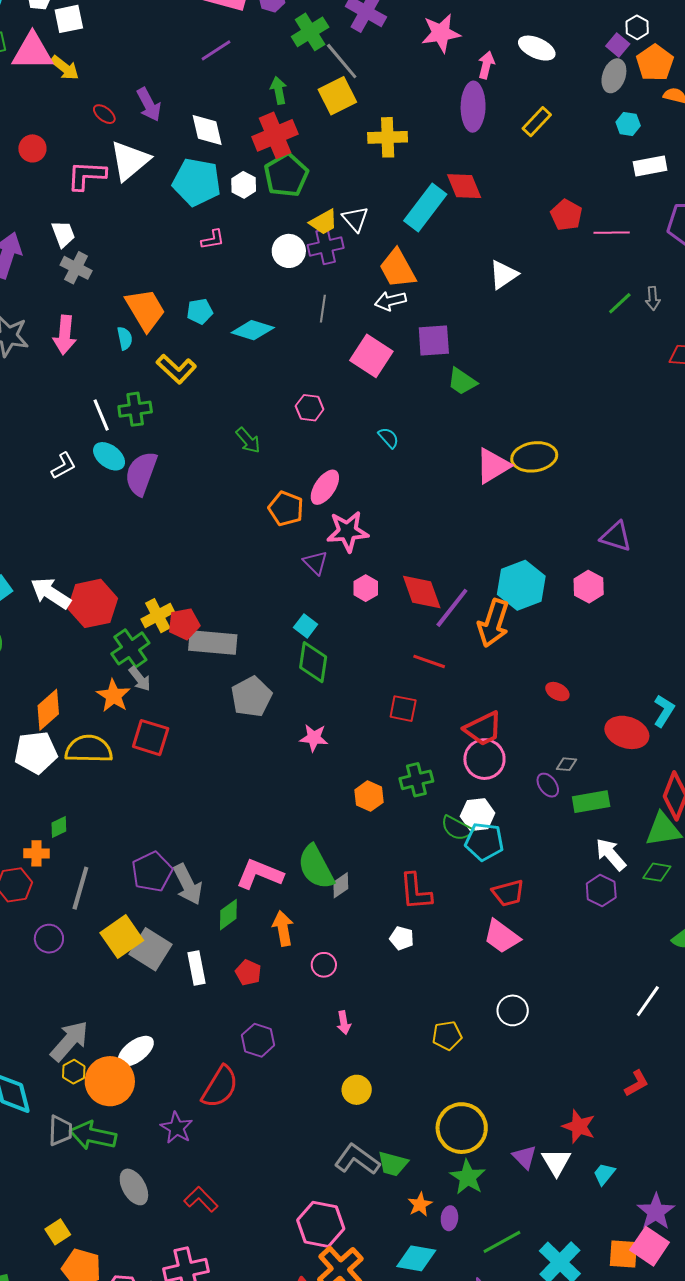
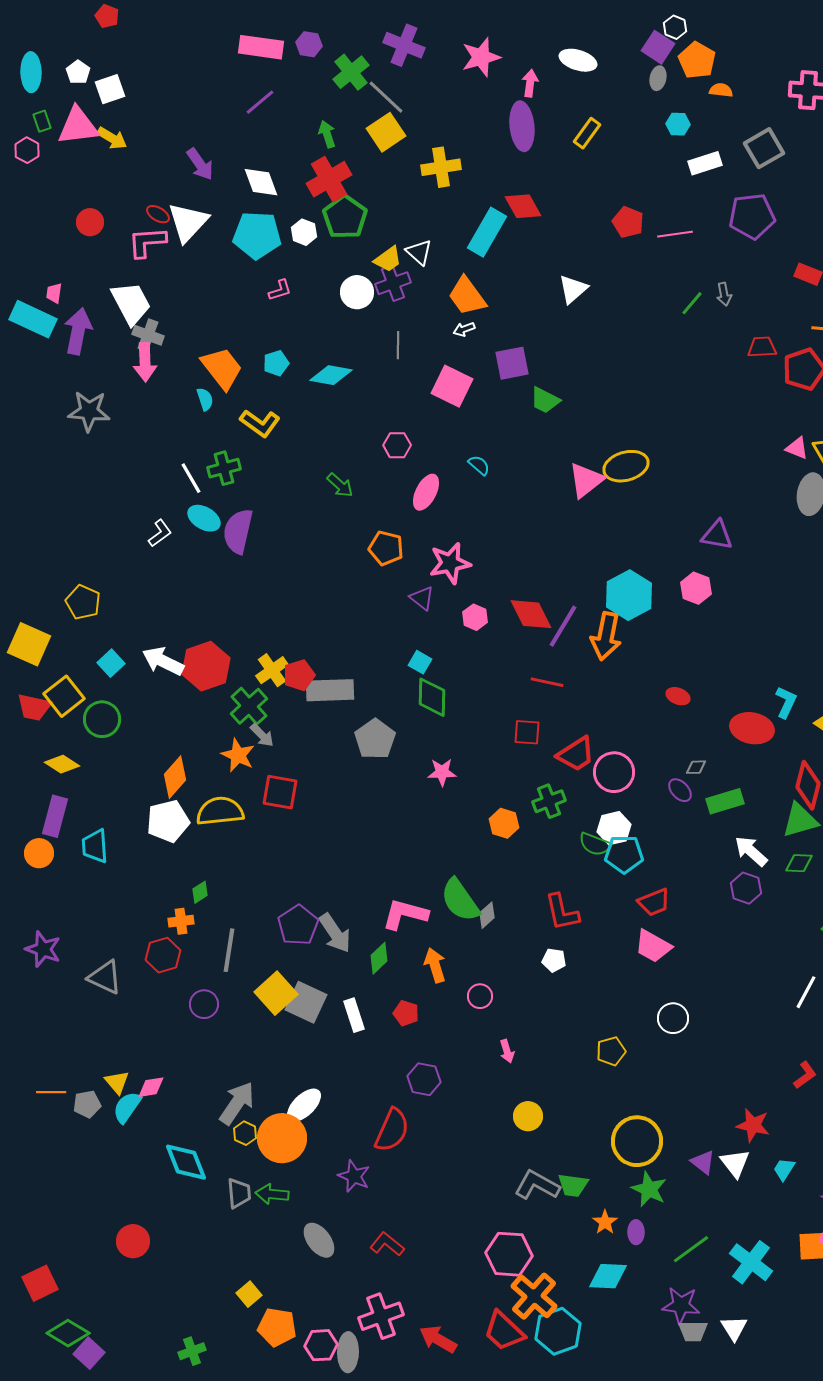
purple square: (618, 45) -> (658, 47), size x1.4
gray ellipse: (614, 76) -> (658, 78), size x0.7
red ellipse: (104, 114) -> (158, 214), moved
white trapezoid: (63, 234) -> (131, 303), size x1.6
white arrow: (390, 301) -> (464, 329), size x0.7
pink arrow: (65, 335) -> (145, 362), moved
pink ellipse: (325, 487) -> (426, 492), moved
red trapezoid: (483, 729) -> (576, 754), moved
green arrow: (93, 1136) -> (272, 1194), size x0.7

